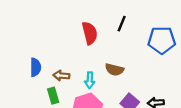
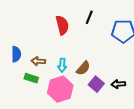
brown semicircle: (114, 70) -> (83, 68), moved, turned -63
green rectangle: (53, 96) -> (31, 78), turned -56

